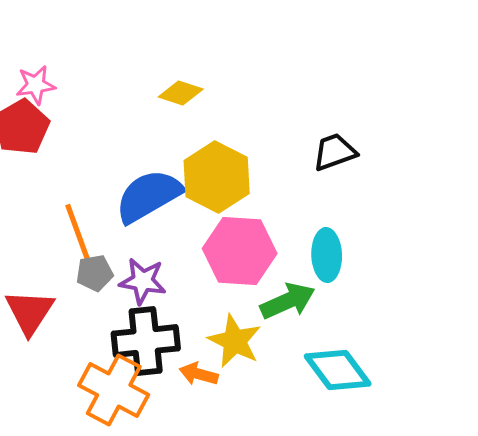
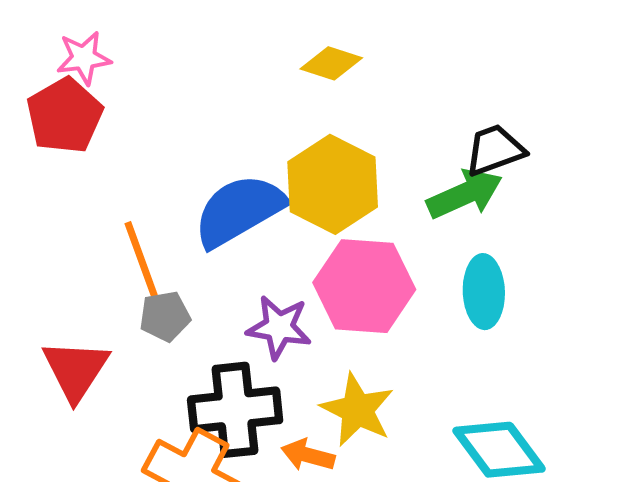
yellow diamond: (181, 93) -> (331, 63), moved
purple star: (143, 281) -> (279, 327), moved
green arrow: (288, 301) -> (465, 194), moved

